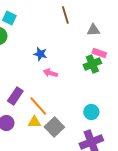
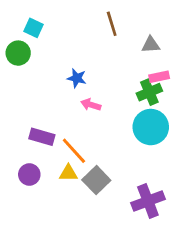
pink rectangle: (99, 53) -> (159, 77), turned -32
purple rectangle: (15, 96) -> (42, 137), turned 72
cyan circle: (91, 112) -> (151, 127), moved, size x1.6

